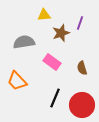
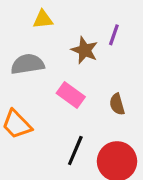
yellow triangle: (44, 15) -> (43, 19), moved
brown star: (61, 33) -> (85, 50), turned -30

